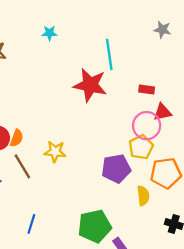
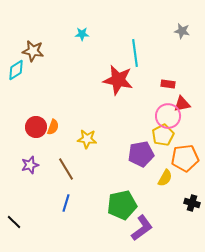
brown line: (22, 166) -> (66, 169), moved
yellow semicircle: (143, 196) -> (165, 178), turned 36

